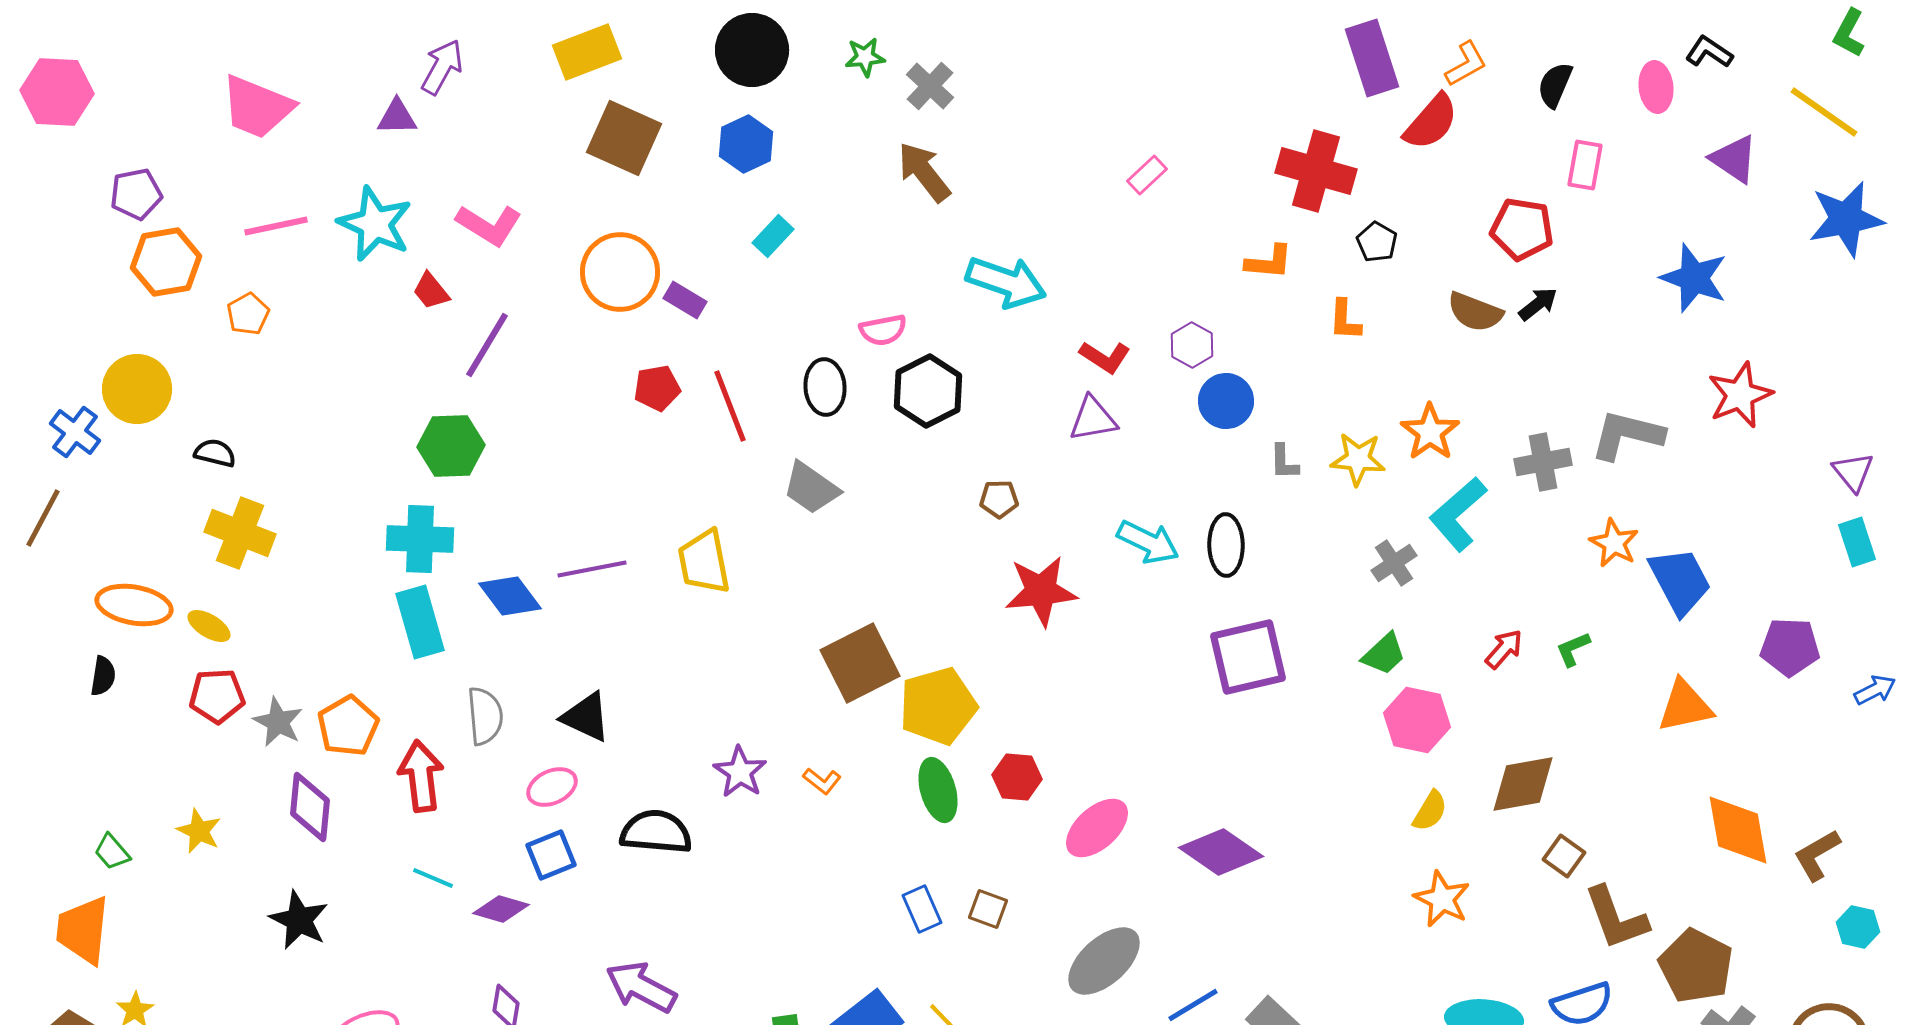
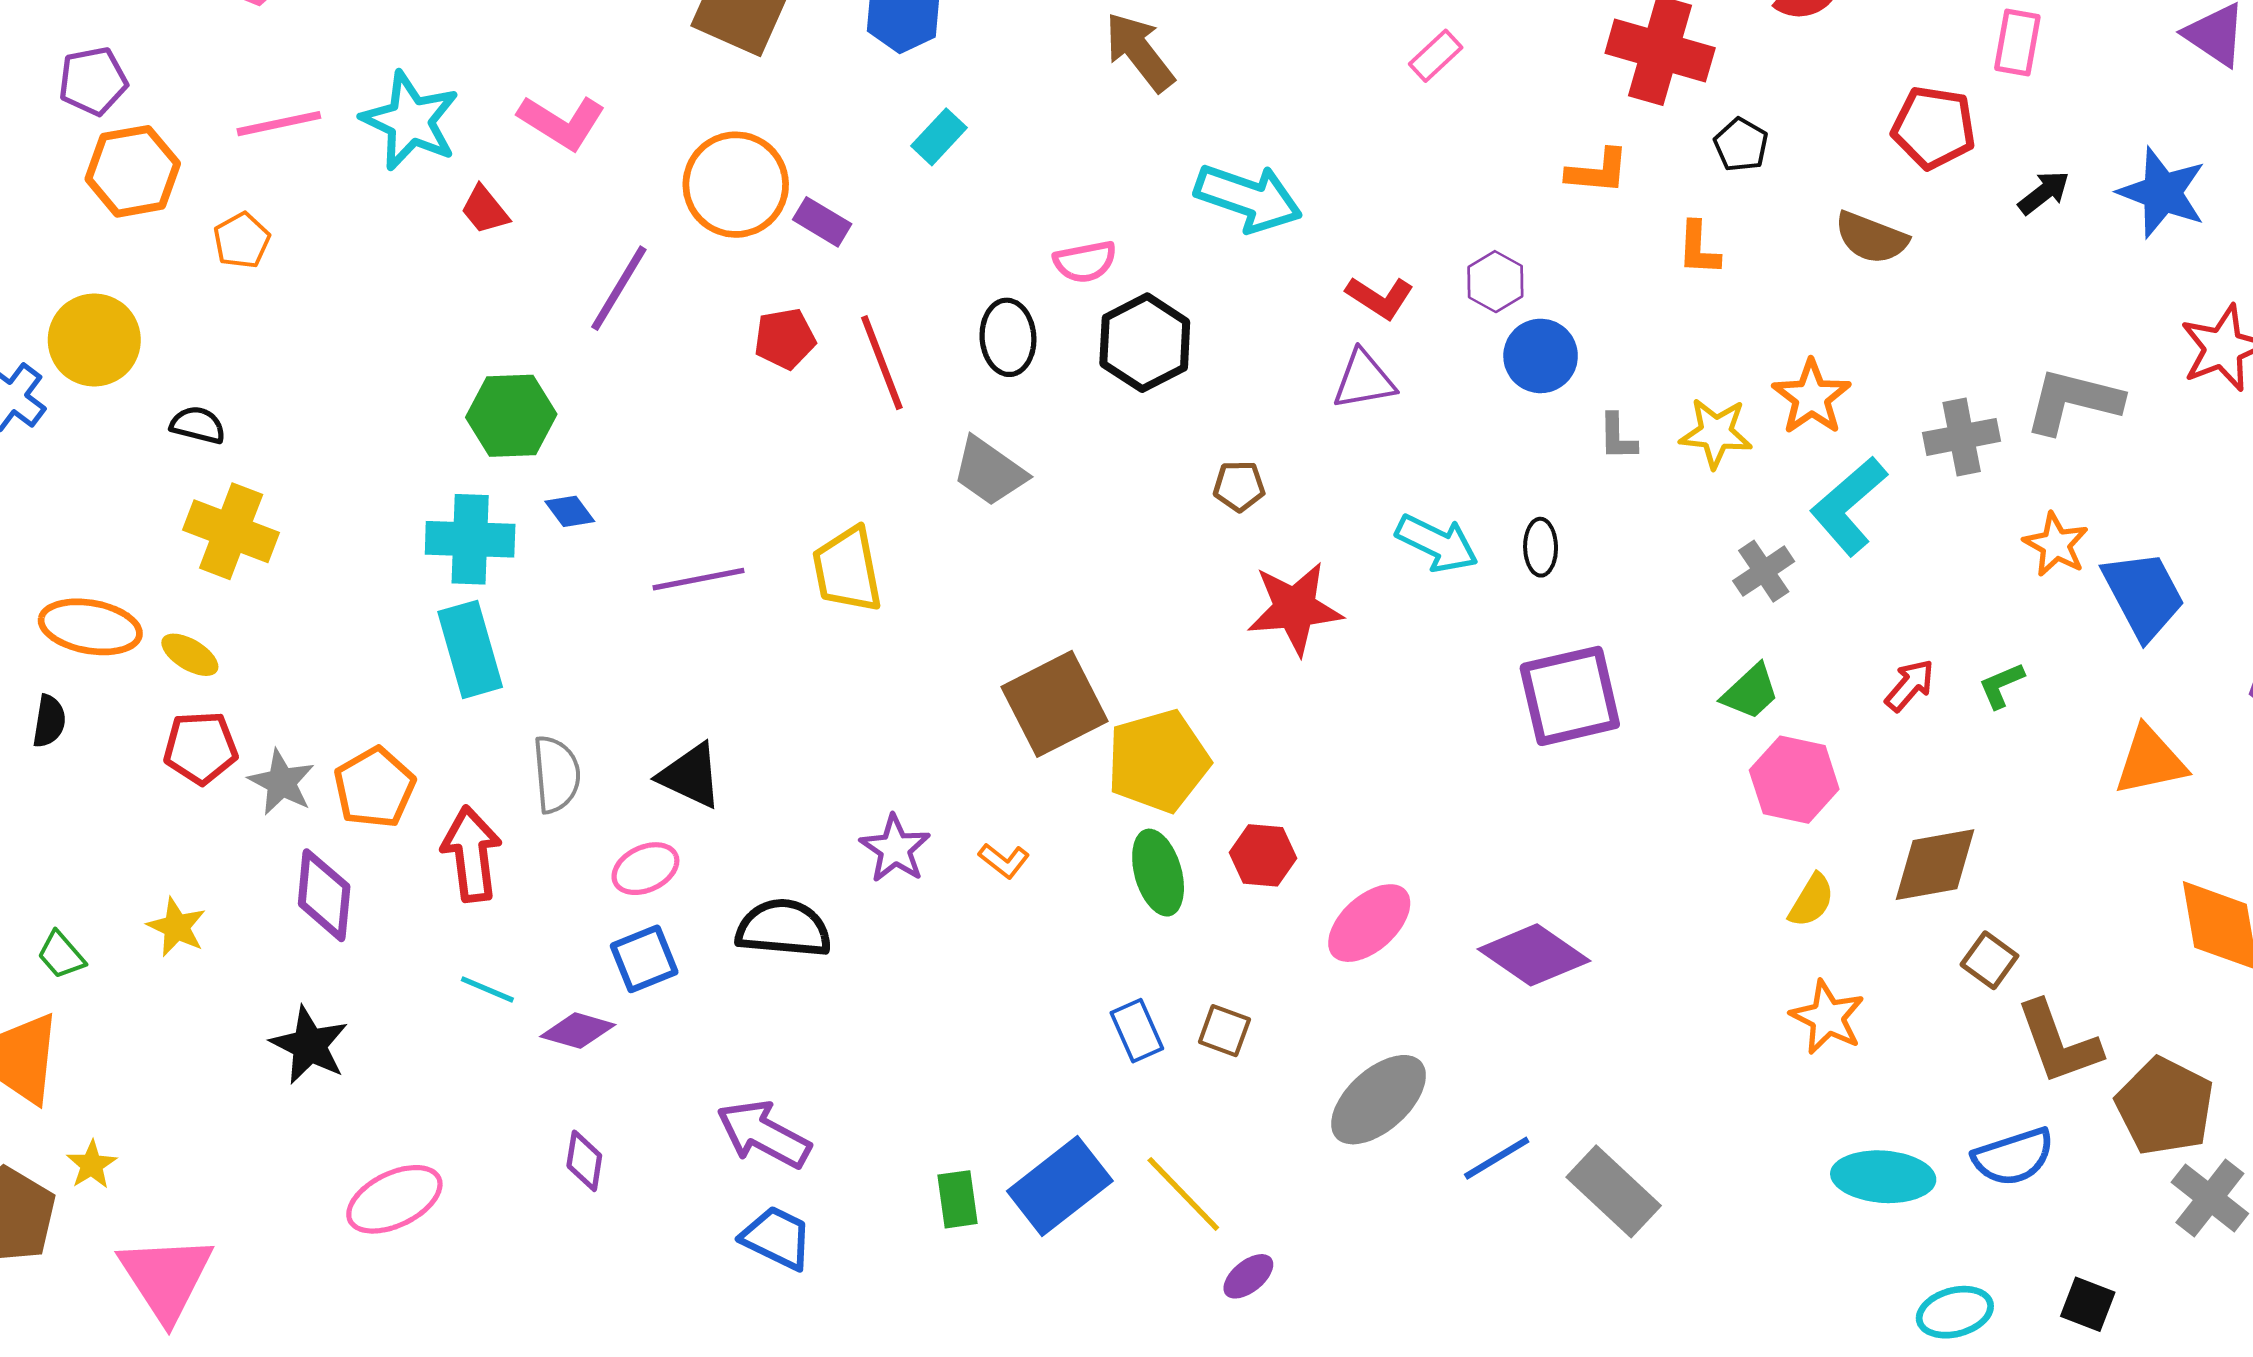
black arrow: (1538, 304) -> (2044, 193), moved
purple line: (487, 345) -> (619, 288), moved
black ellipse: (1226, 545) -> (1541, 547), size x0.7
blue diamond: (510, 596) -> (570, 511), moved, size x0.6

